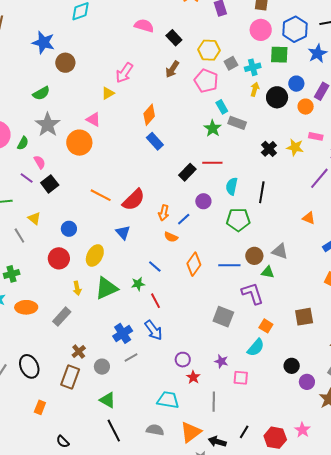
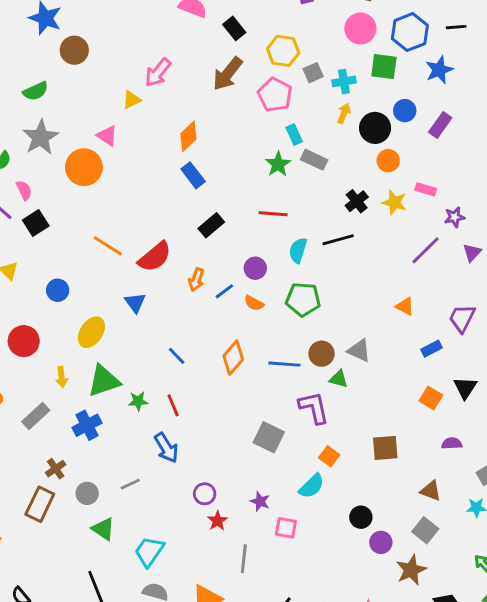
brown arrow: (172, 69) -> (228, 74), size x1.4
orange circle: (306, 107) -> (388, 161), moved
black rectangle: (187, 172) -> (211, 225), moved
black line: (262, 192) -> (338, 240), moved, turned 60
orange semicircle: (171, 237) -> (254, 303), moved
red circle: (59, 258) -> (24, 341), moved
green star: (138, 284) -> (138, 401), moved
blue cross: (123, 333) -> (87, 425), moved
green triangle: (108, 400) -> (103, 529), moved
cyan trapezoid: (168, 400) -> (149, 551), moved, turned -70

